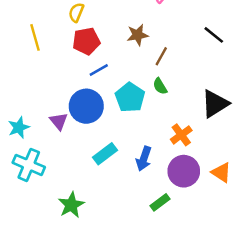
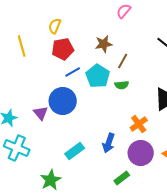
green semicircle: (160, 86) -> (122, 85), turned -64
cyan pentagon: (130, 97) -> (98, 76), moved
cyan rectangle: (105, 154) -> (75, 151), moved

